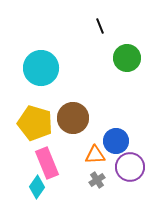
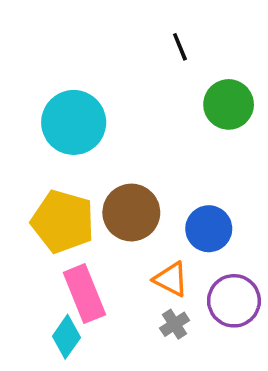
blue circle: (116, 141) -> (209, 229), moved
orange triangle: (95, 155) -> (171, 279), turned 30

